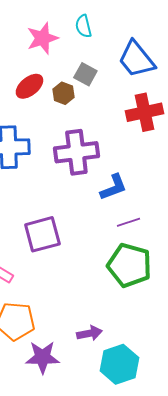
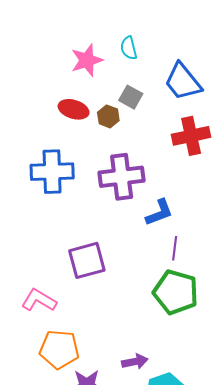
red ellipse: (29, 86) -> (74, 109), turned 56
purple line: (128, 222) -> (175, 248), turned -65

